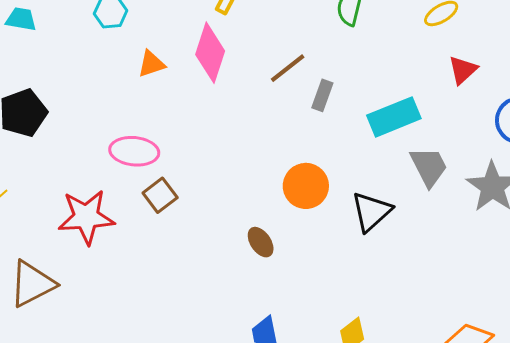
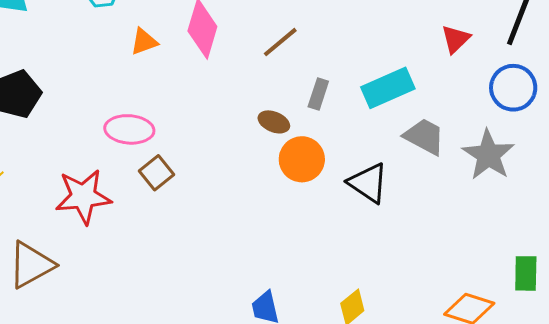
gray rectangle: (322, 95) -> (318, 94), moved
gray trapezoid: (429, 167) -> (424, 137), turned -33
black triangle: (371, 211) -> (368, 183), turned -42
brown ellipse: (261, 242) -> (274, 122), moved, turned -32

